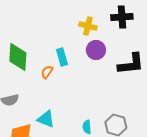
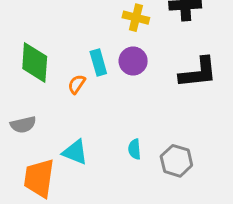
purple circle: (96, 50) -> (133, 61), moved
cyan semicircle: (87, 127) -> (134, 149), moved

